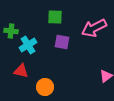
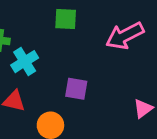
purple square: (62, 42) -> (76, 89), moved

